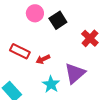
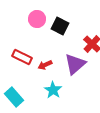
black square: (58, 20) -> (60, 26), turned -30
purple triangle: (75, 73) -> (75, 64), moved

